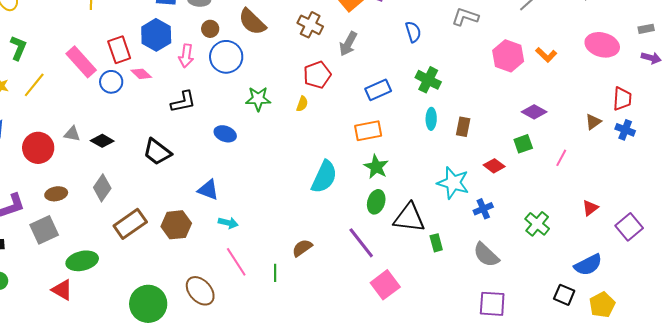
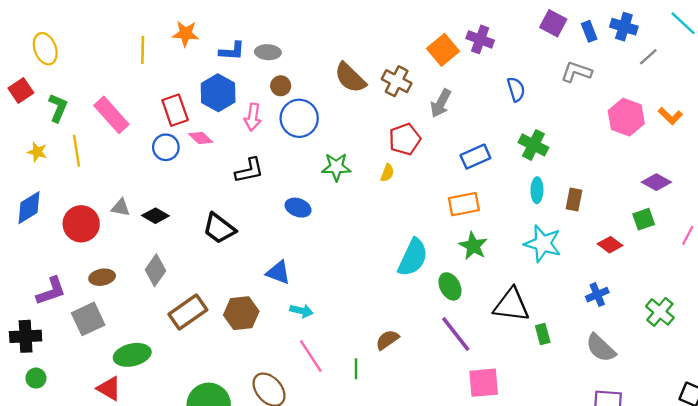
brown semicircle: (252, 22) -> (350, 78), moved
pink rectangle: (81, 62) -> (111, 115), moved
yellow line: (34, 85) -> (77, 151), turned -48
cyan star: (453, 183) -> (543, 244), moved
green ellipse: (376, 202) -> (450, 286), moved, turned -45
pink square: (385, 285) -> (484, 383), turned 32

